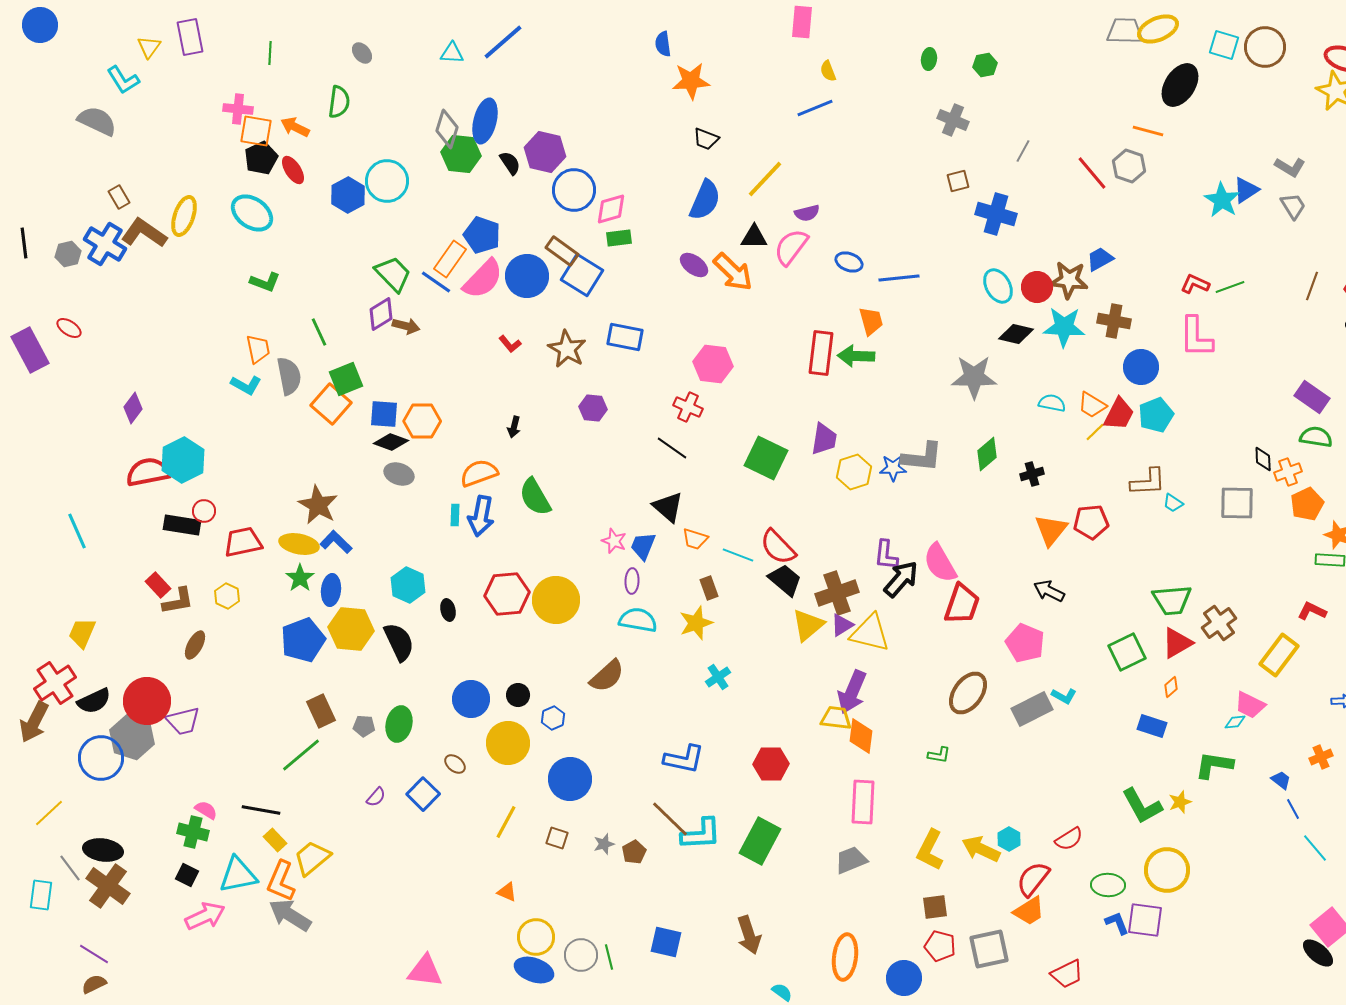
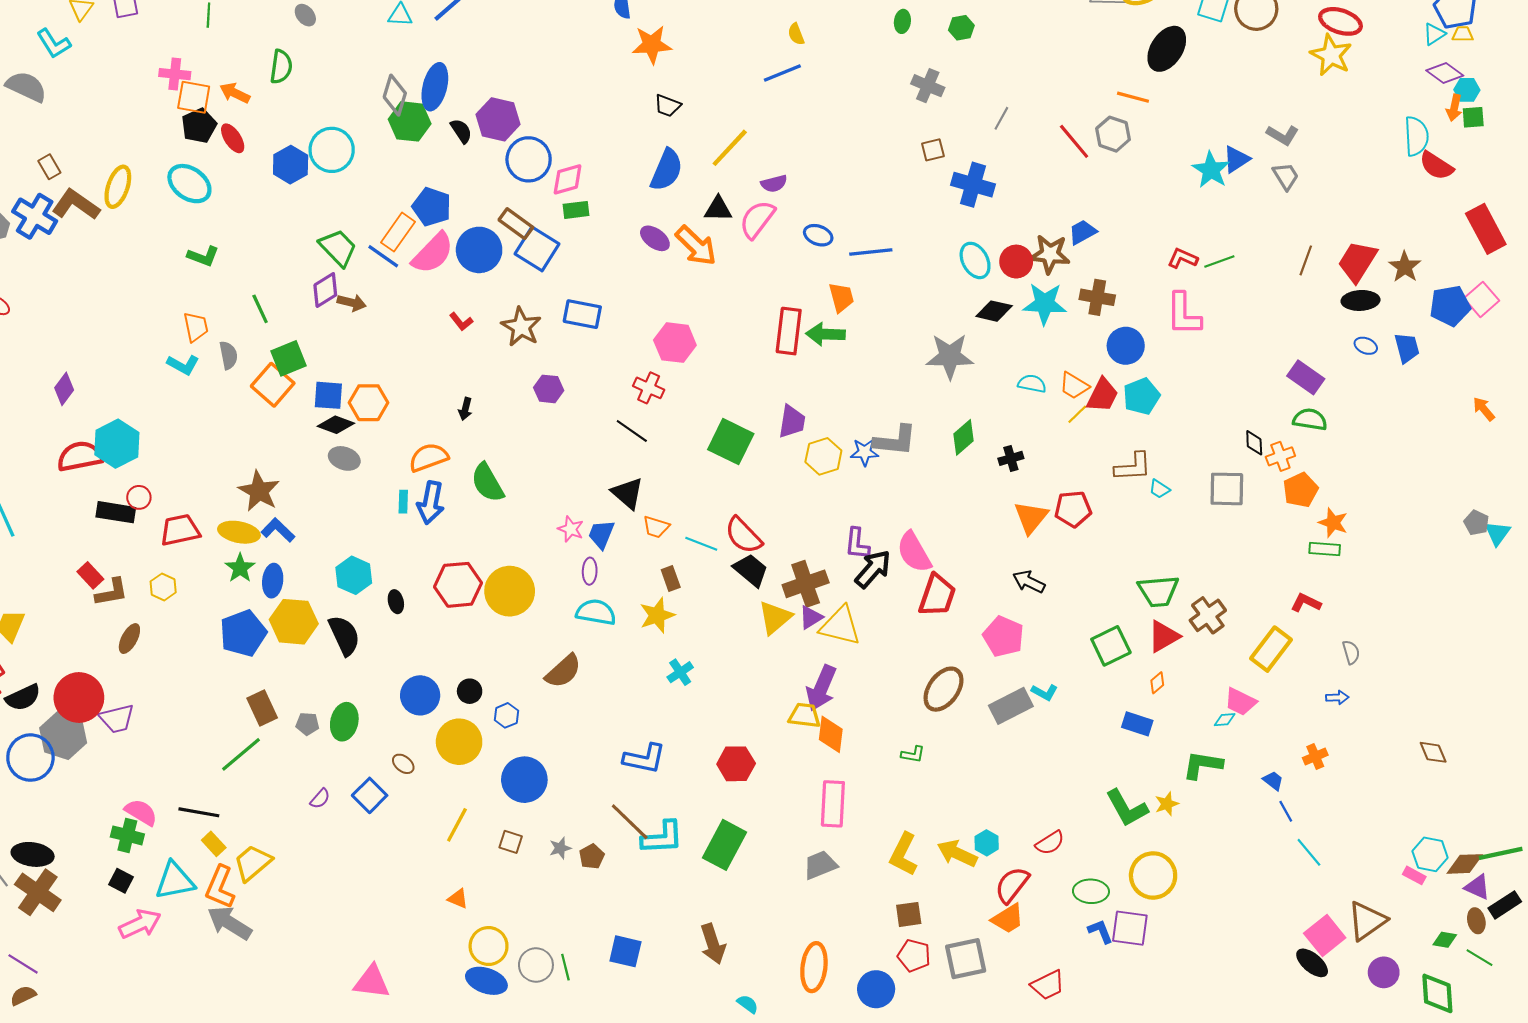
gray semicircle: (289, 376) -> (228, 355), size x0.7
pink semicircle: (206, 810) -> (141, 812), size x1.4

